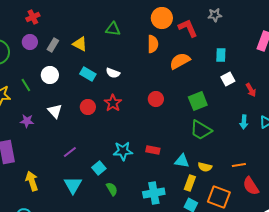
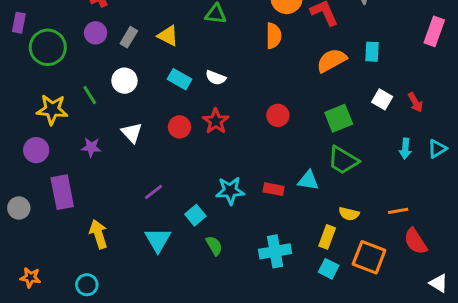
orange semicircle: (180, 61) -> (331, 60), moved
white square: (228, 79) -> (382, 99), moved, turned -32
cyan triangle: (182, 161) -> (308, 180), moved

